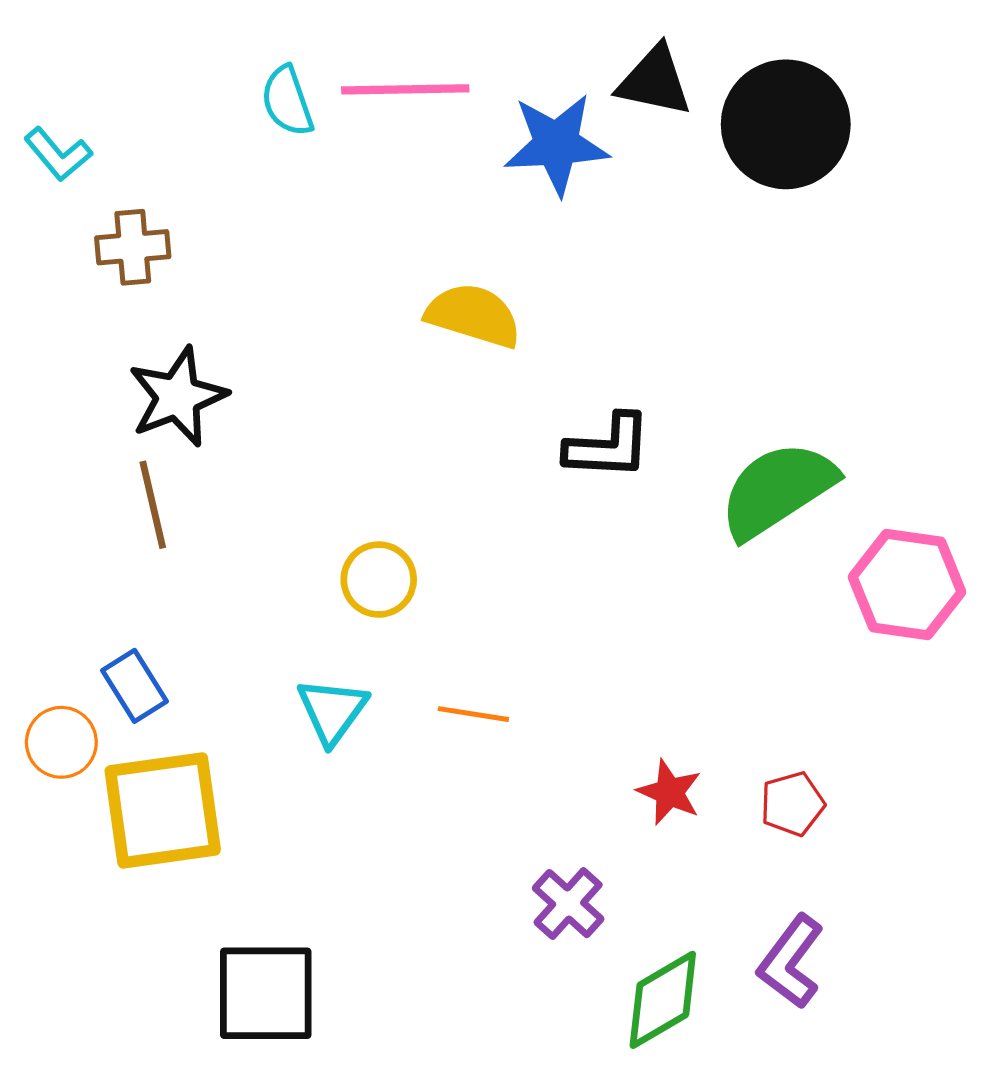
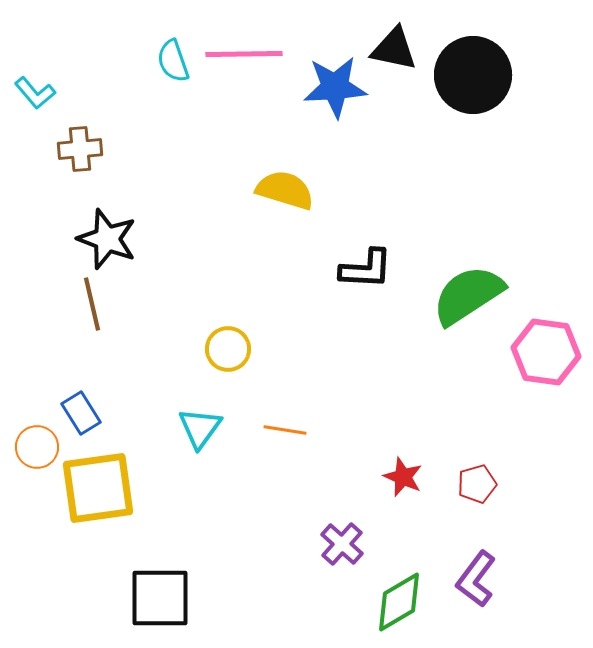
black star: (178, 397) -> (107, 239), turned -30

